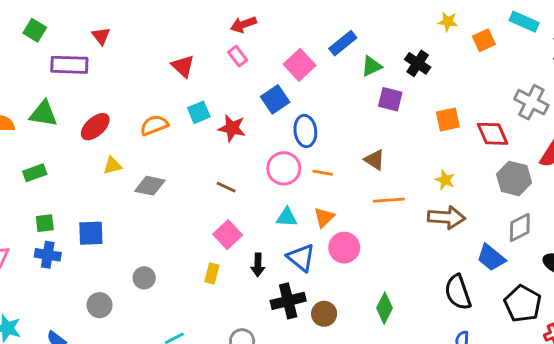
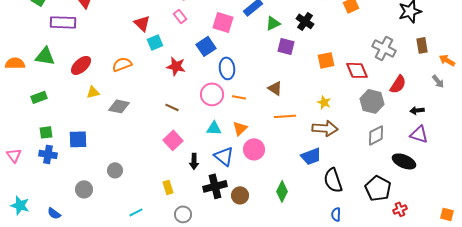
pink square: (300, 65) -> (223, 22), turned -30
cyan square: (199, 112) -> (155, 42), moved
blue trapezoid: (491, 258) -> (311, 156), moved, turned -60
yellow rectangle: (212, 273) -> (168, 187), moved, turned -32

